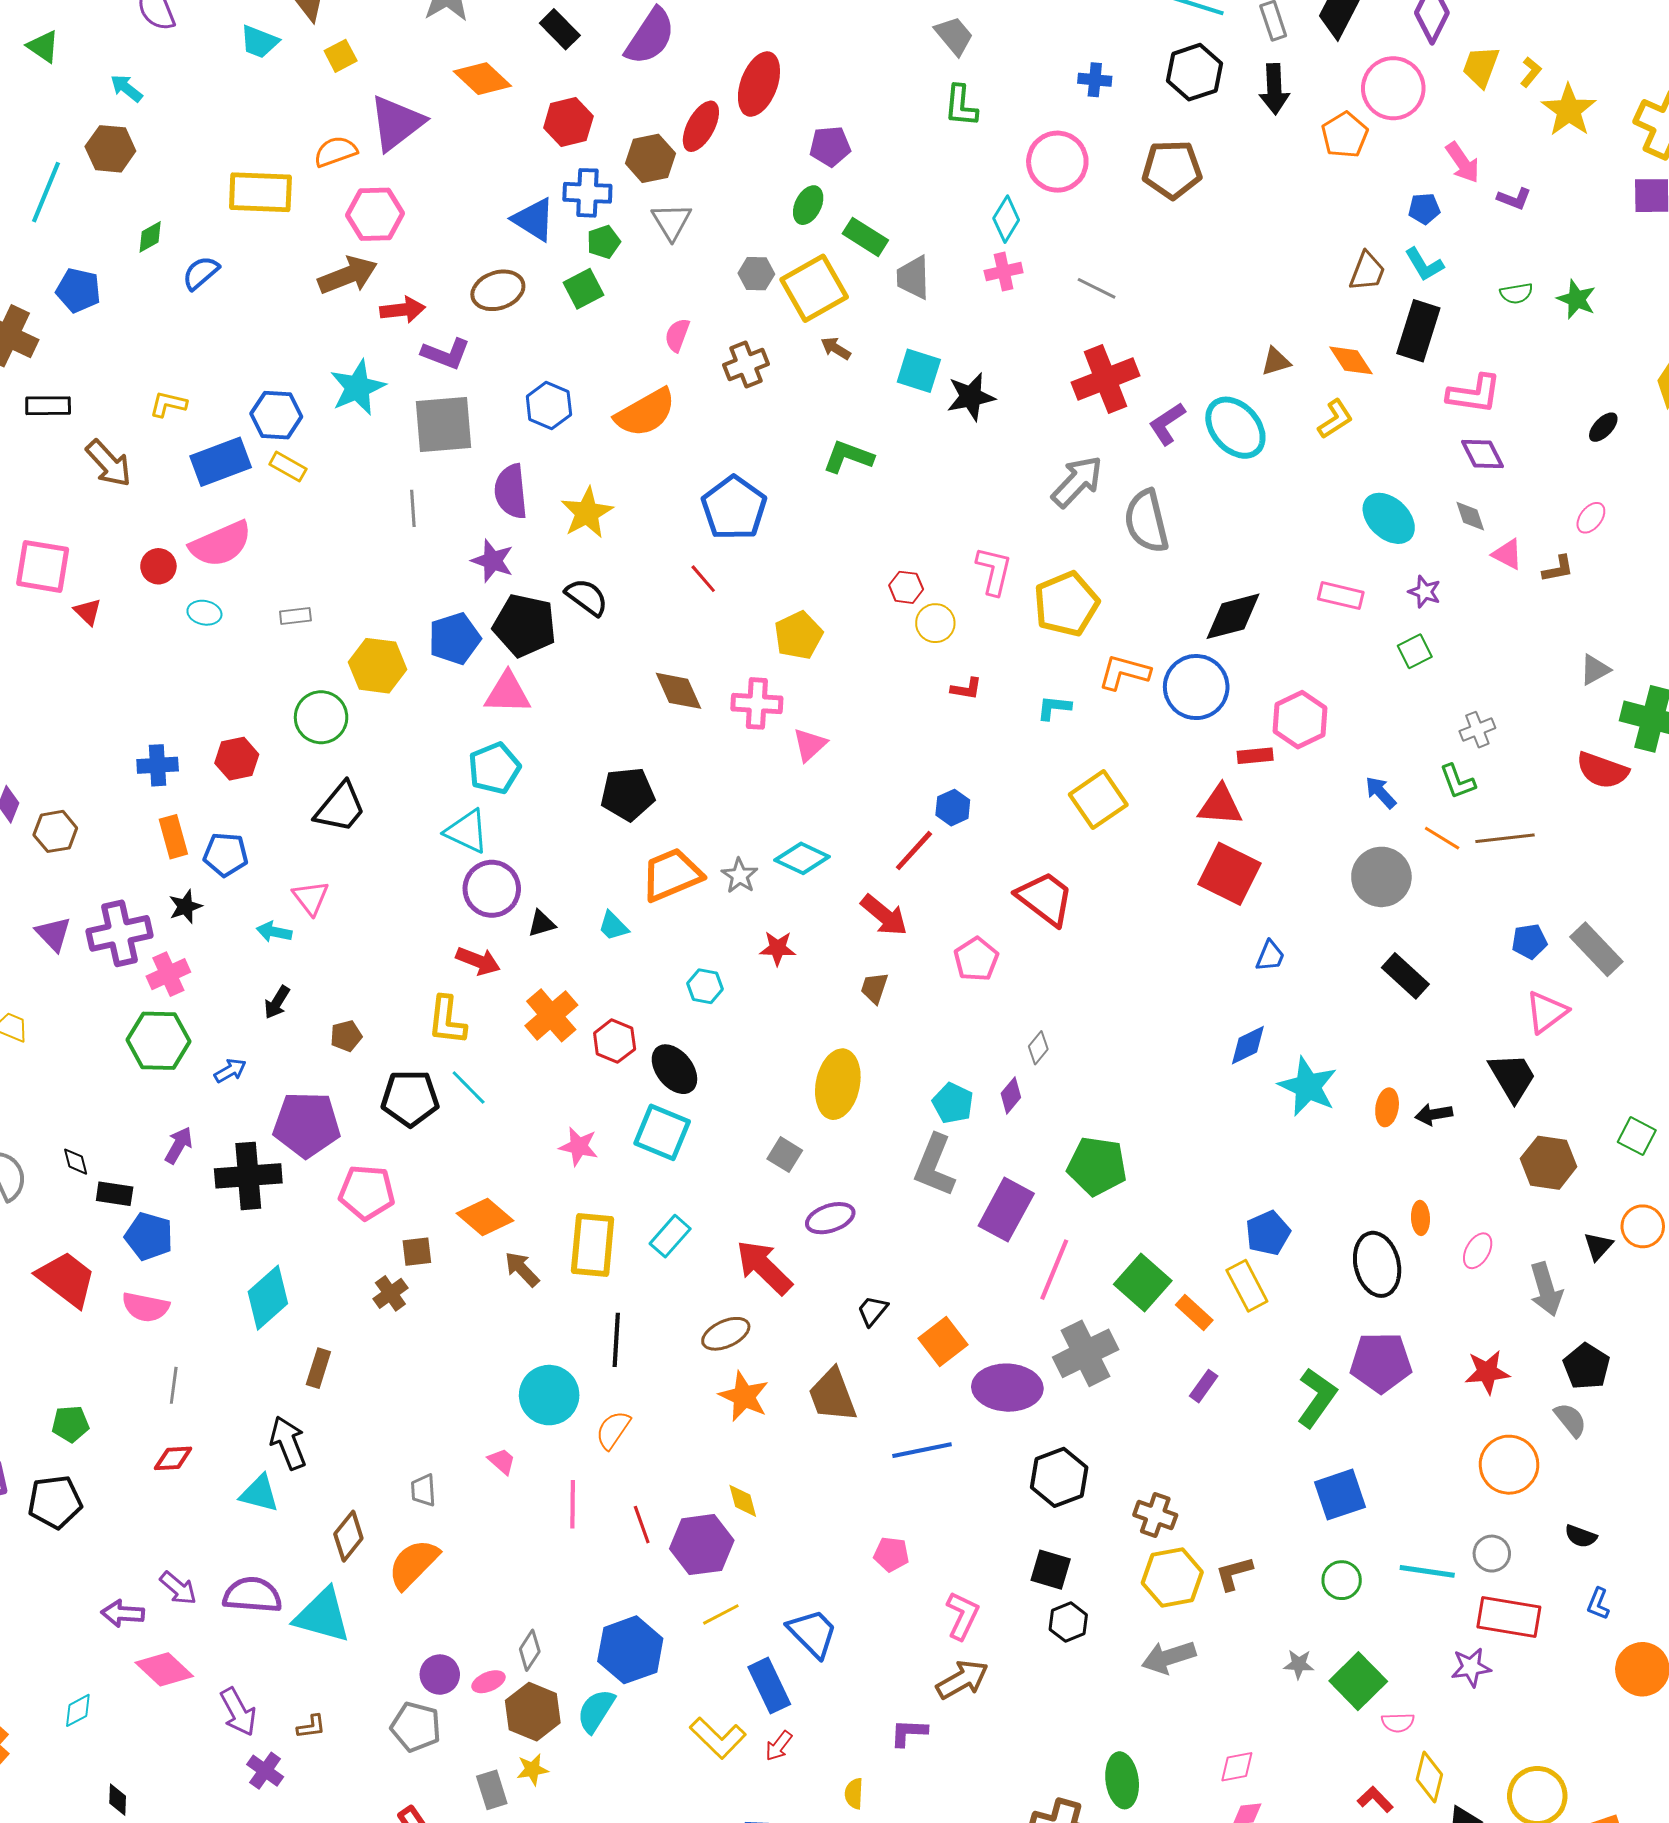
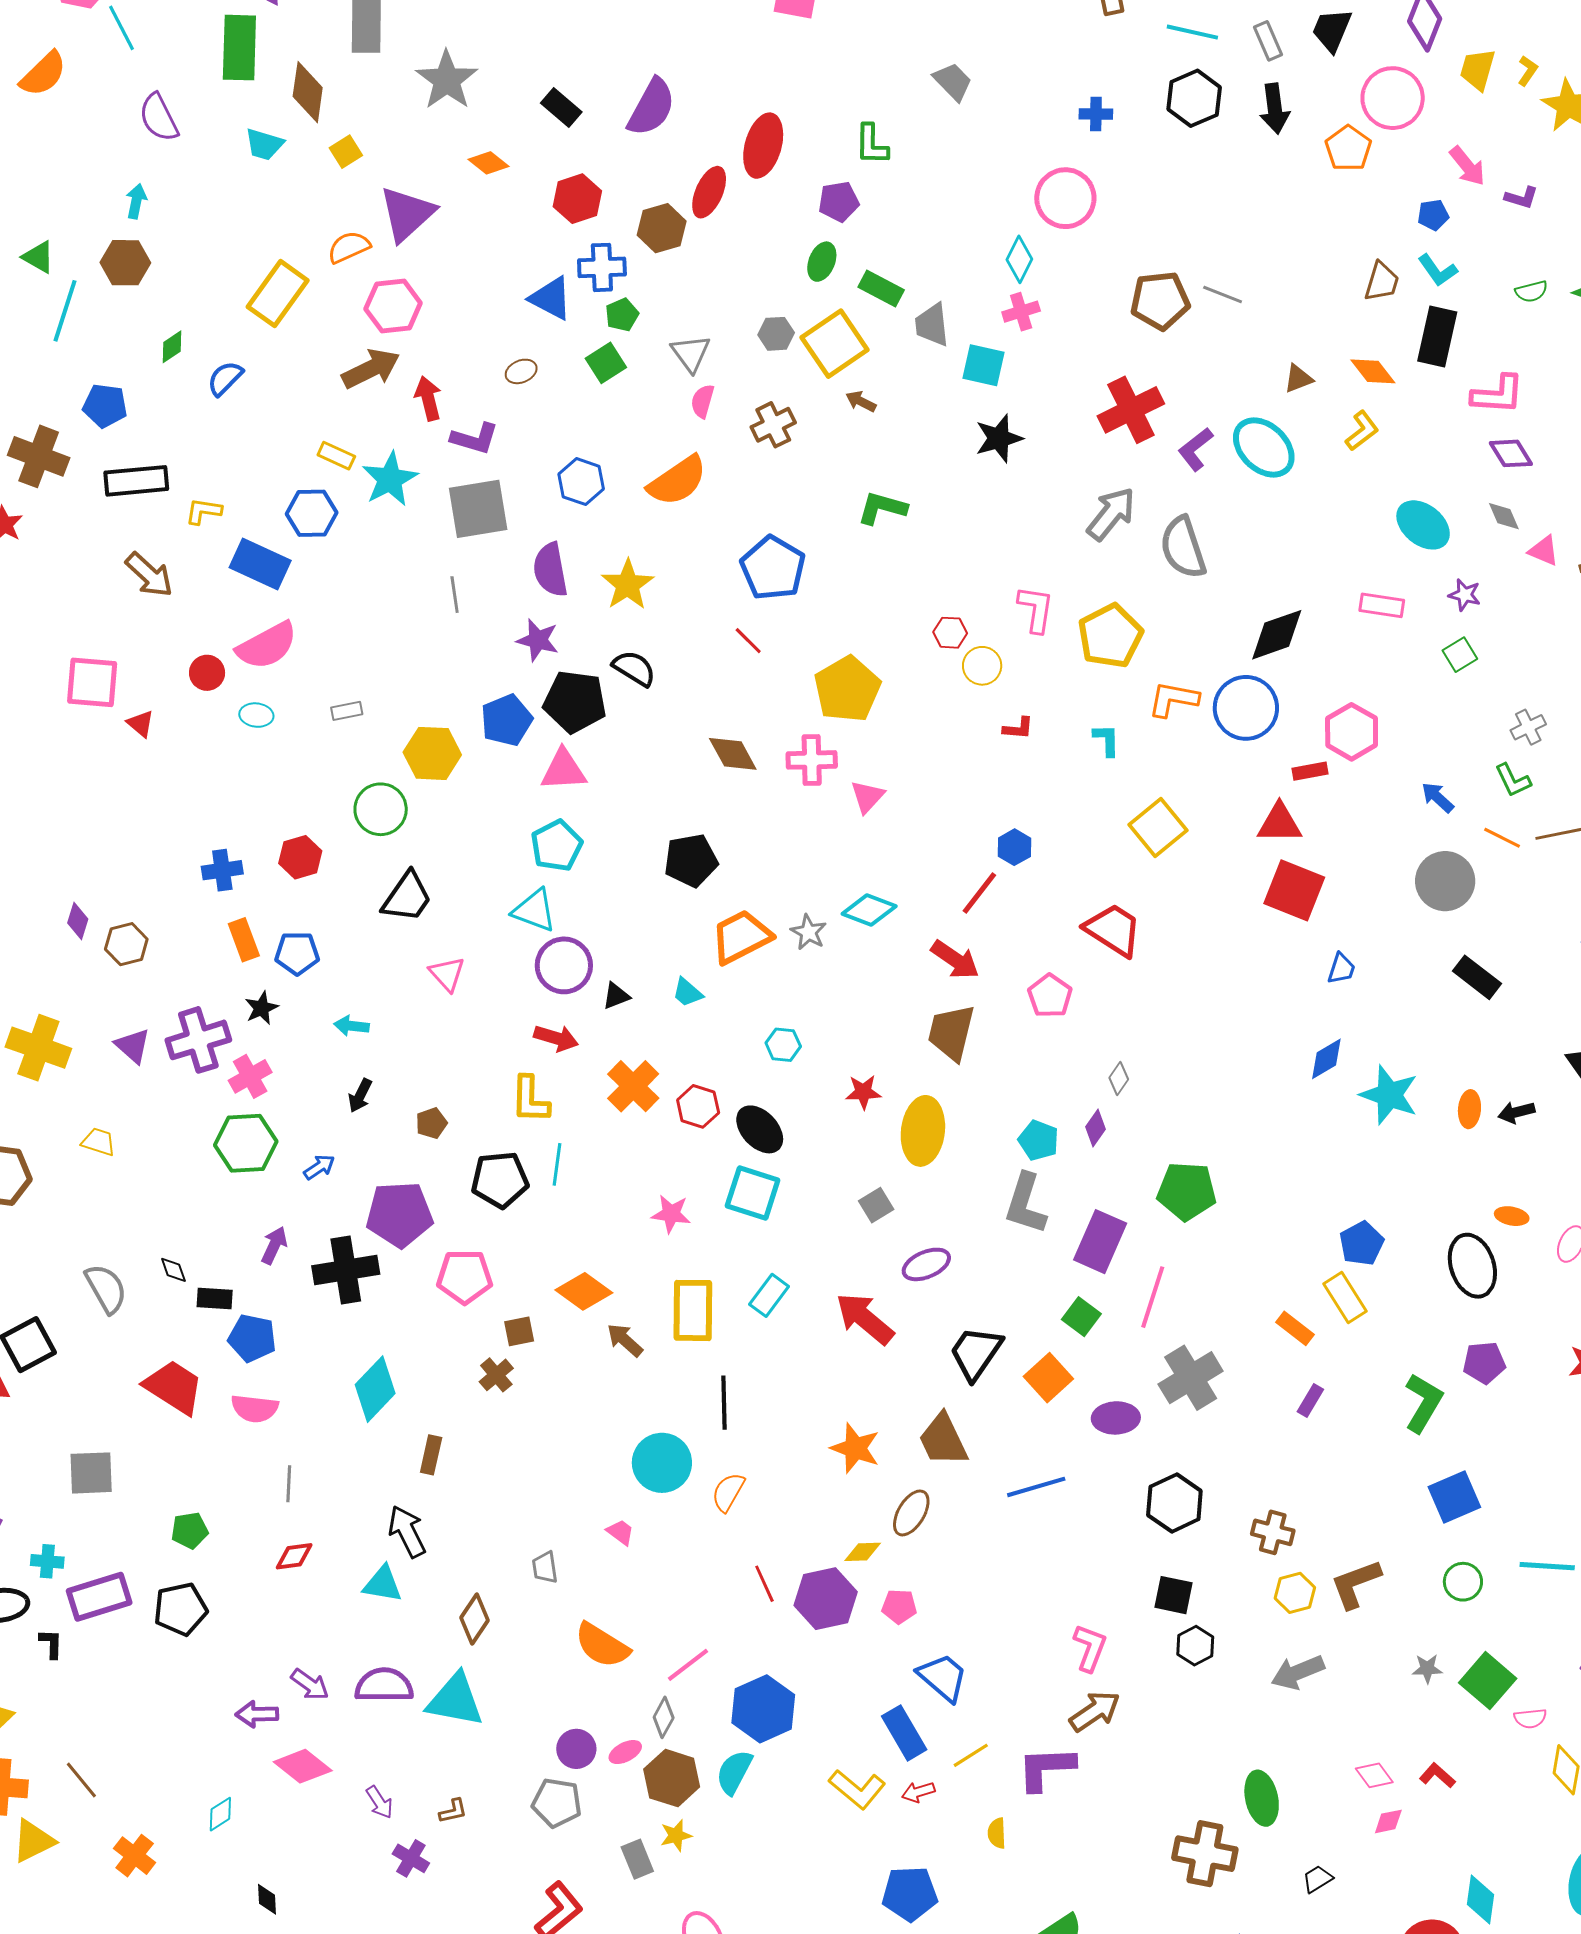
green triangle: (43, 46) -> (38, 257), moved
orange diamond: (482, 79) -> (489, 163), size x0.7
cyan arrow: (126, 88) -> (136, 201), turned 68
green L-shape: (961, 106) -> (871, 145), moved
brown pentagon: (1172, 169) -> (1160, 300), moved
yellow rectangle: (260, 192) -> (278, 294), turned -52
gray triangle: (672, 221) -> (691, 353), moved
gray line: (1097, 288) -> (1223, 295), moved
brown ellipse: (498, 290) -> (521, 371), size x0.6
red arrow: (403, 310) -> (428, 398), turned -93
cyan square: (919, 371) -> (983, 365), moved
black rectangle: (48, 406) -> (136, 481), moved, size x1.4
blue rectangle: (221, 462) -> (260, 564), turned 50
yellow rectangle: (288, 467) -> (336, 456), moved
yellow pentagon: (798, 635) -> (847, 689), size x1.4
cyan L-shape: (1054, 708) -> (1107, 740), turned 87
pink triangle: (311, 898) -> (447, 974), moved
red star: (778, 948) -> (863, 1092), moved
brown trapezoid: (874, 988) -> (951, 1033), size x1.8
cyan line: (469, 1088) -> (557, 1164), turned 57
gray square: (785, 1155) -> (876, 1205), turned 32
orange ellipse: (1420, 1218) -> (1512, 1216), turned -72
green square: (1143, 1283) -> (1081, 1317), moved, size x0.7
black trapezoid: (872, 1311) -> (976, 1353), size x1.8
brown ellipse: (726, 1334) -> (911, 1513), moved, turned -30
purple pentagon: (1381, 1362) -> (1484, 1363), size x0.7
purple ellipse: (1007, 1388) -> (1116, 1418), size x0.7
yellow diamond: (743, 1501) -> (863, 1552), turned -72
pink line: (573, 1504) -> (688, 1665), moved, turned 57
pink pentagon: (891, 1554) -> (899, 1606), moved
orange semicircle: (413, 1564) -> (602, 1645), moved, turned -98
brown L-shape: (1234, 1573) -> (1356, 1584), size x1.4
yellow hexagon: (1172, 1577) -> (1295, 1593), size x0.7
yellow line: (721, 1614) -> (971, 1755), moved
purple arrow: (238, 1712) -> (379, 1802), size x0.7
purple L-shape: (909, 1733) -> (1046, 1768), size x1.6
red arrow: (779, 1746) -> (918, 1792), turned 40
pink diamond: (1237, 1767) -> (1374, 1775), turned 69
red L-shape: (1375, 1799) -> (1437, 1775), moved

